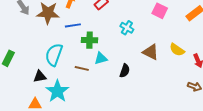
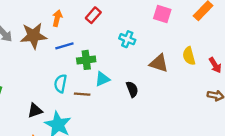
yellow semicircle: (177, 50) -> (189, 56), turned 49
cyan semicircle: (54, 55) -> (60, 83), moved, size x0.7
black semicircle: (125, 71) -> (132, 89), turned -32

